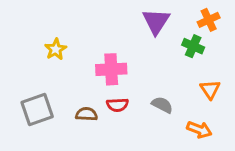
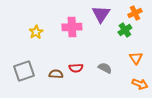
green cross: (193, 46) -> (125, 30), turned 32
pink cross: (111, 69) -> (72, 27), moved
orange arrow: (199, 130) -> (140, 84), moved

